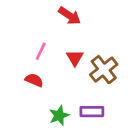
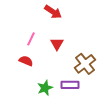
brown cross: (104, 70) -> (85, 64), moved

